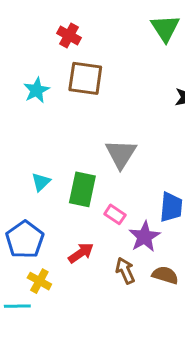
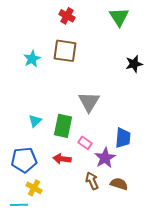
red cross: (69, 35) -> (67, 16), moved
blue pentagon: (25, 240) -> (24, 160), turned 30
red arrow: (81, 253) -> (62, 159), moved, turned -138

